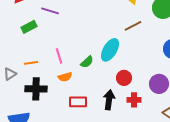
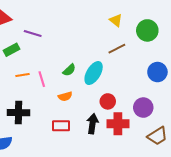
green semicircle: (87, 62) -> (69, 70), moved
orange line: (31, 63) -> (23, 75), moved
orange semicircle: (65, 77) -> (65, 96), moved
red cross: (134, 100) -> (118, 124), size x1.5

